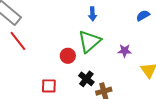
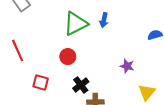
red line: (18, 41) -> (18, 50), moved
green triangle: (89, 41) -> (76, 24), moved

